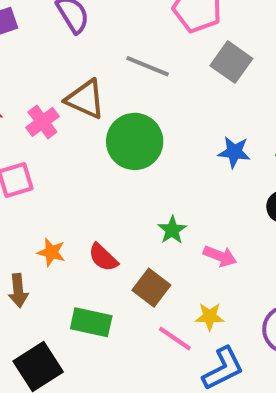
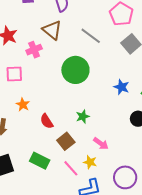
brown triangle: (85, 99) -> (52, 30), moved
orange star: (51, 252) -> (23, 105), moved
pink arrow: (220, 256) -> (101, 144), moved
green rectangle: (91, 322) -> (40, 161), moved

